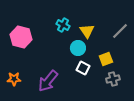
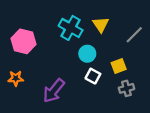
cyan cross: (63, 25) -> (71, 28), size x1.5
yellow triangle: (87, 31) -> (101, 25), moved
orange star: (14, 79) -> (16, 78), moved

